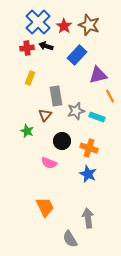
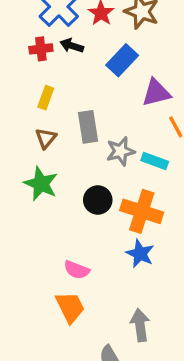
brown triangle: (45, 115) -> (46, 138), moved
green star: (27, 131) -> (41, 184), size x1.5
orange cross: (89, 148) -> (142, 211), size x1.4
pink semicircle: (49, 163) -> (77, 270), moved

